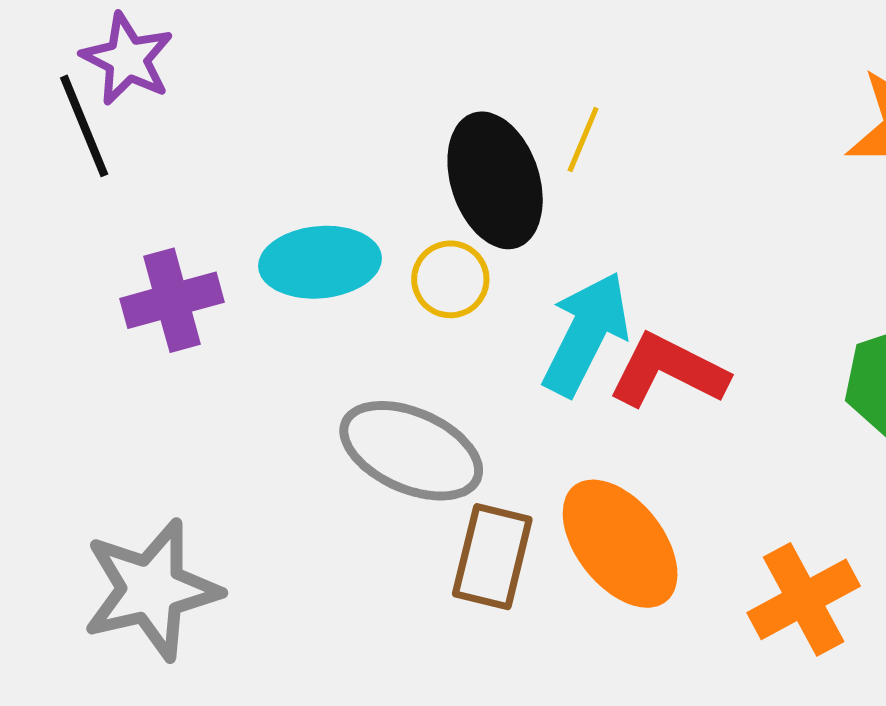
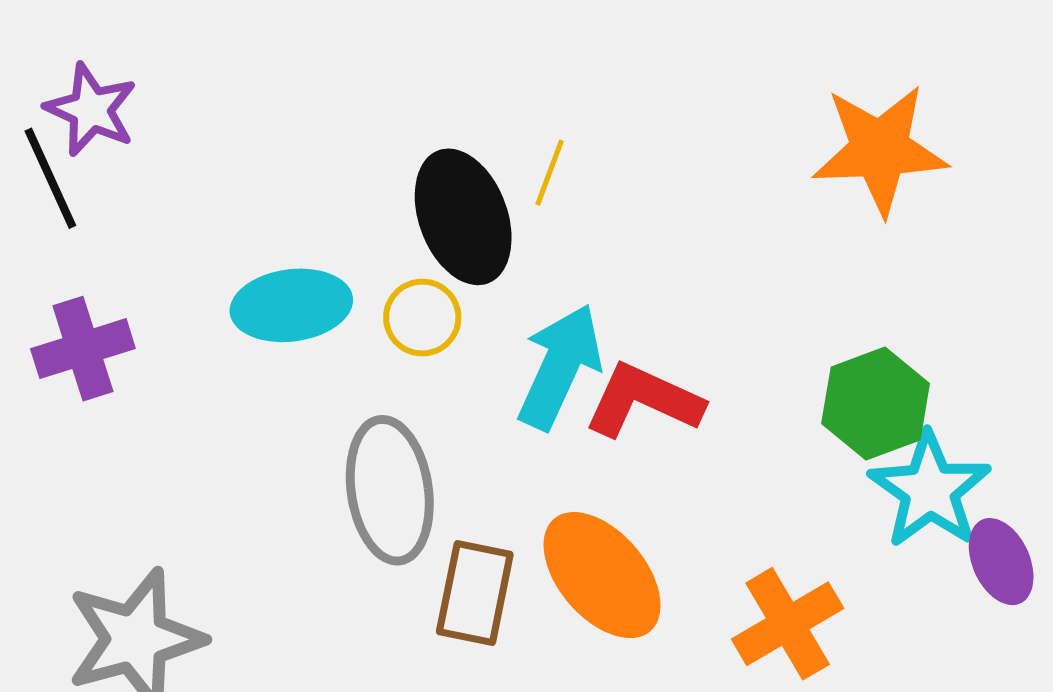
purple cross: (172, 300) -> (83, 349), moved
gray ellipse: (411, 451) -> (390, 490), turned 60

